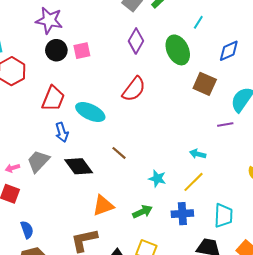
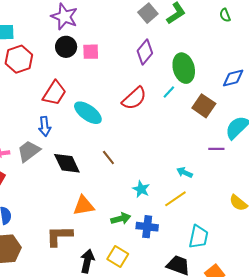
cyan line: (198, 22) -> (169, 92), moved
blue arrow: (62, 132) -> (45, 126), moved
blue cross: (182, 214) -> (147, 227), moved

